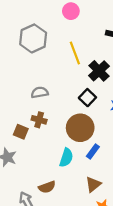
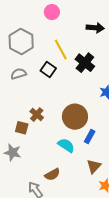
gray semicircle: (40, 92) -> (19, 74), moved
black square: (87, 98) -> (48, 69), moved
brown cross: (39, 120) -> (37, 115), turned 32
cyan semicircle: (66, 158) -> (66, 145), turned -66

